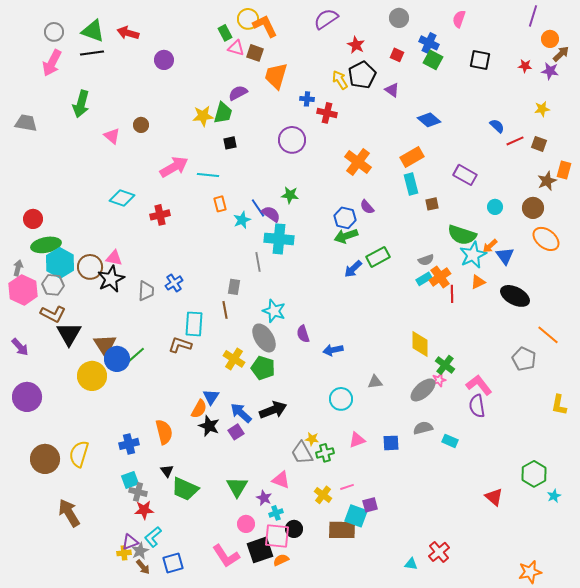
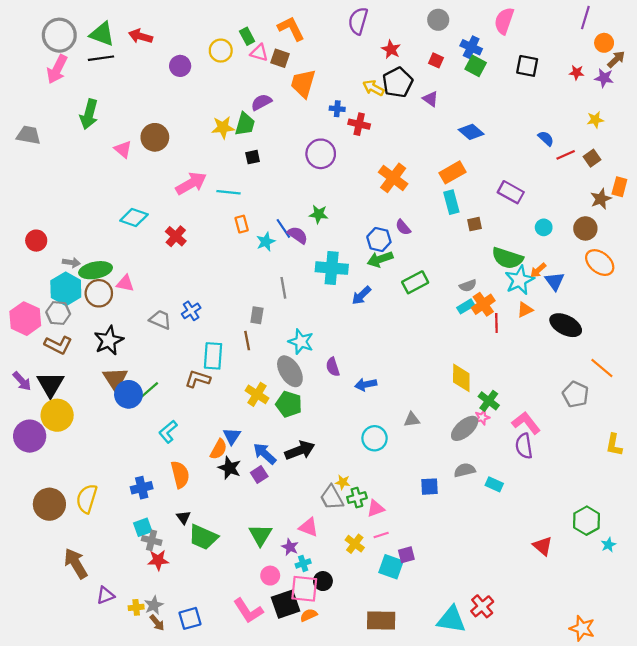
yellow circle: (248, 19) -> (221, 51), moved
purple semicircle: (326, 19) -> (358, 21), turned -40
pink semicircle: (459, 19) -> (504, 21), size x1.4
gray circle: (54, 32) -> (59, 35), size x1.6
yellow arrow: (340, 80) -> (373, 88), turned -30
brown circle: (141, 125) -> (155, 137), size x1.6
brown square: (539, 144) -> (592, 158), turned 35
red cross: (160, 215) -> (176, 236), turned -36
cyan cross: (279, 239) -> (332, 268), moved
green ellipse: (46, 245) -> (96, 270), moved
gray arrow: (18, 268) -> (71, 263), moved, turned 84
blue arrow: (353, 269) -> (361, 295), moved
black star: (111, 279) -> (109, 341), moved
gray trapezoid: (146, 291) -> (160, 320), turned -70
black triangle: (69, 334) -> (50, 384), moved
yellow circle: (92, 376) -> (57, 415), moved
pink triangle: (357, 440) -> (376, 509), moved
brown rectangle: (342, 530) -> (381, 621), moved
cyan L-shape: (153, 537) -> (168, 432), moved
purple triangle: (130, 542) -> (105, 595), moved
cyan triangle: (411, 564) -> (451, 620), size x2.0
orange star: (530, 572) -> (582, 628), turned 30

